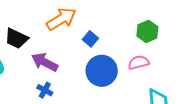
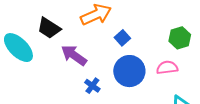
blue cross: (45, 90) -> (92, 86), moved

